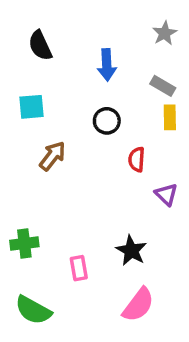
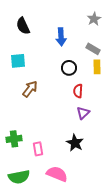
black circle: (107, 121) -> (69, 68), moved
purple triangle: (166, 194) -> (83, 113), moved, turned 32
pink rectangle: (79, 268) -> (38, 149), moved
pink semicircle: (138, 305) -> (57, 174), moved, turned -105
green semicircle: (33, 310) -> (19, 177), turned -40

